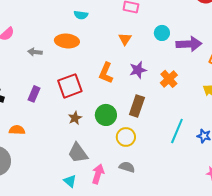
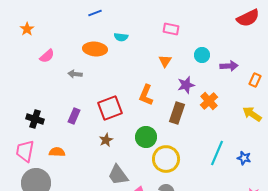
orange ellipse: (67, 41) -> (95, 49), moved
purple arrow: (189, 44) -> (229, 66), size x0.7
purple star: (138, 70) -> (186, 85), moved
brown rectangle: (137, 106) -> (177, 113), moved
brown star: (75, 118) -> (106, 140), moved
yellow circle: (126, 137) -> (166, 159), size x1.4

